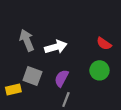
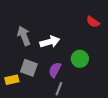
red semicircle: (104, 44) -> (93, 22), moved
green circle: (99, 70) -> (80, 59), moved

